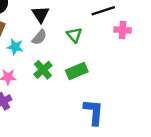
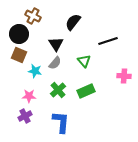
pink cross: (123, 30) -> (124, 76), moved
blue L-shape: (94, 112) -> (61, 122), moved

